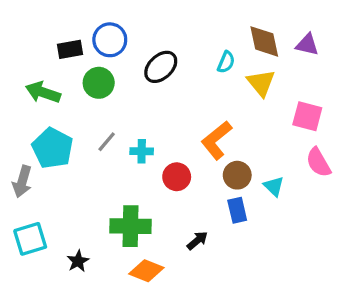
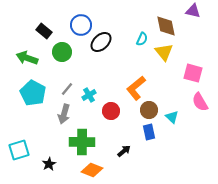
blue circle: (110, 40) -> (81, 25), moved
purple triangle: (307, 45) -> (193, 11), moved
black rectangle: (70, 49) -> (44, 31), turned 49
cyan cross: (142, 151) -> (89, 95), turned -32
gray arrow: (22, 182) -> (64, 114), moved

